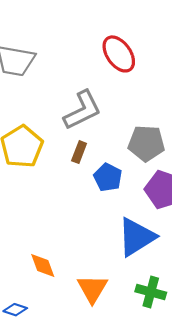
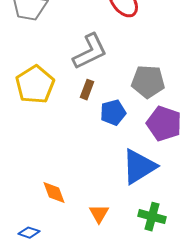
blue pentagon: (108, 177) -> (113, 113), turned 30
orange triangle: (92, 289) -> (99, 214), size x0.7

